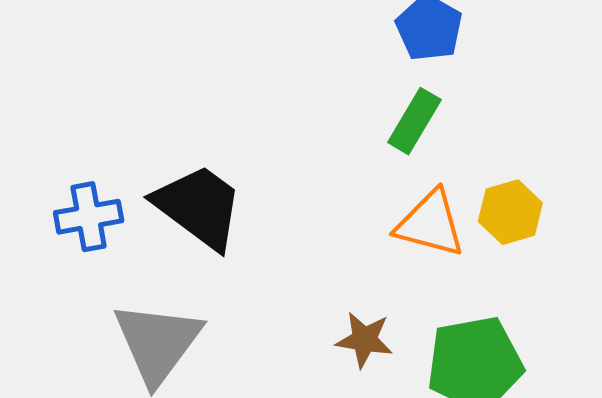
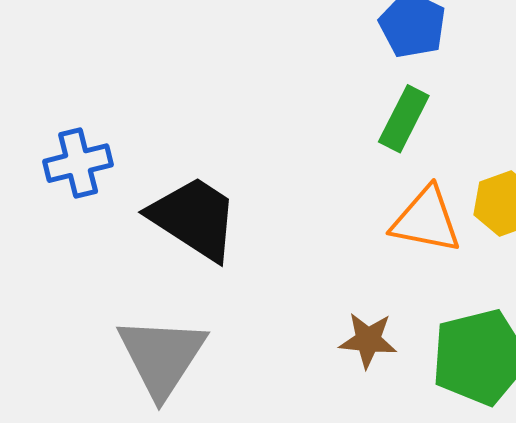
blue cross: (89, 217) -> (78, 163), moved

